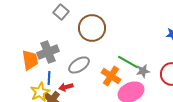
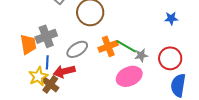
orange cross: (111, 76) -> (108, 46), moved, turned 36
red arrow: (66, 87) -> (64, 71), size x1.5

